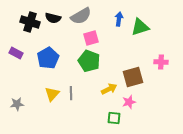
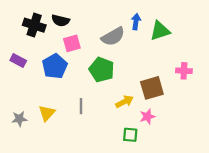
gray semicircle: (81, 16) -> (113, 36), moved
pink square: (91, 38) -> (72, 43), moved
yellow triangle: (52, 94) -> (47, 113), moved

